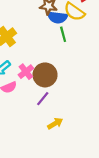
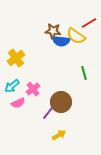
green line: (63, 34) -> (84, 73), moved
brown circle: (45, 75) -> (61, 102), moved

